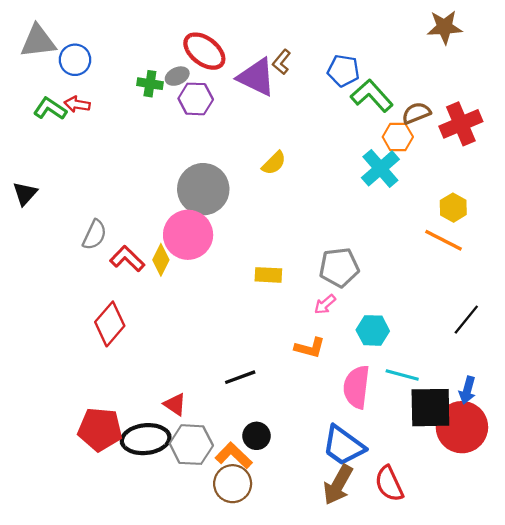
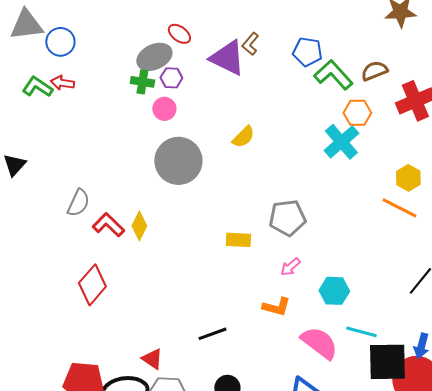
red ellipse: (204, 51) -> (179, 34), size x0.6
gray ellipse: (177, 76) -> (154, 57), size x1.6
green cross: (150, 84) -> (142, 82), moved
purple hexagon: (196, 99) -> (171, 78), size x0.7
brown semicircle: (416, 113) -> (374, 71), moved
pink circle: (188, 235) -> (164, 109), moved, size x0.5
gray pentagon: (339, 267) -> (287, 218), moved
pink semicircle: (357, 387) -> (319, 343), turned 120

